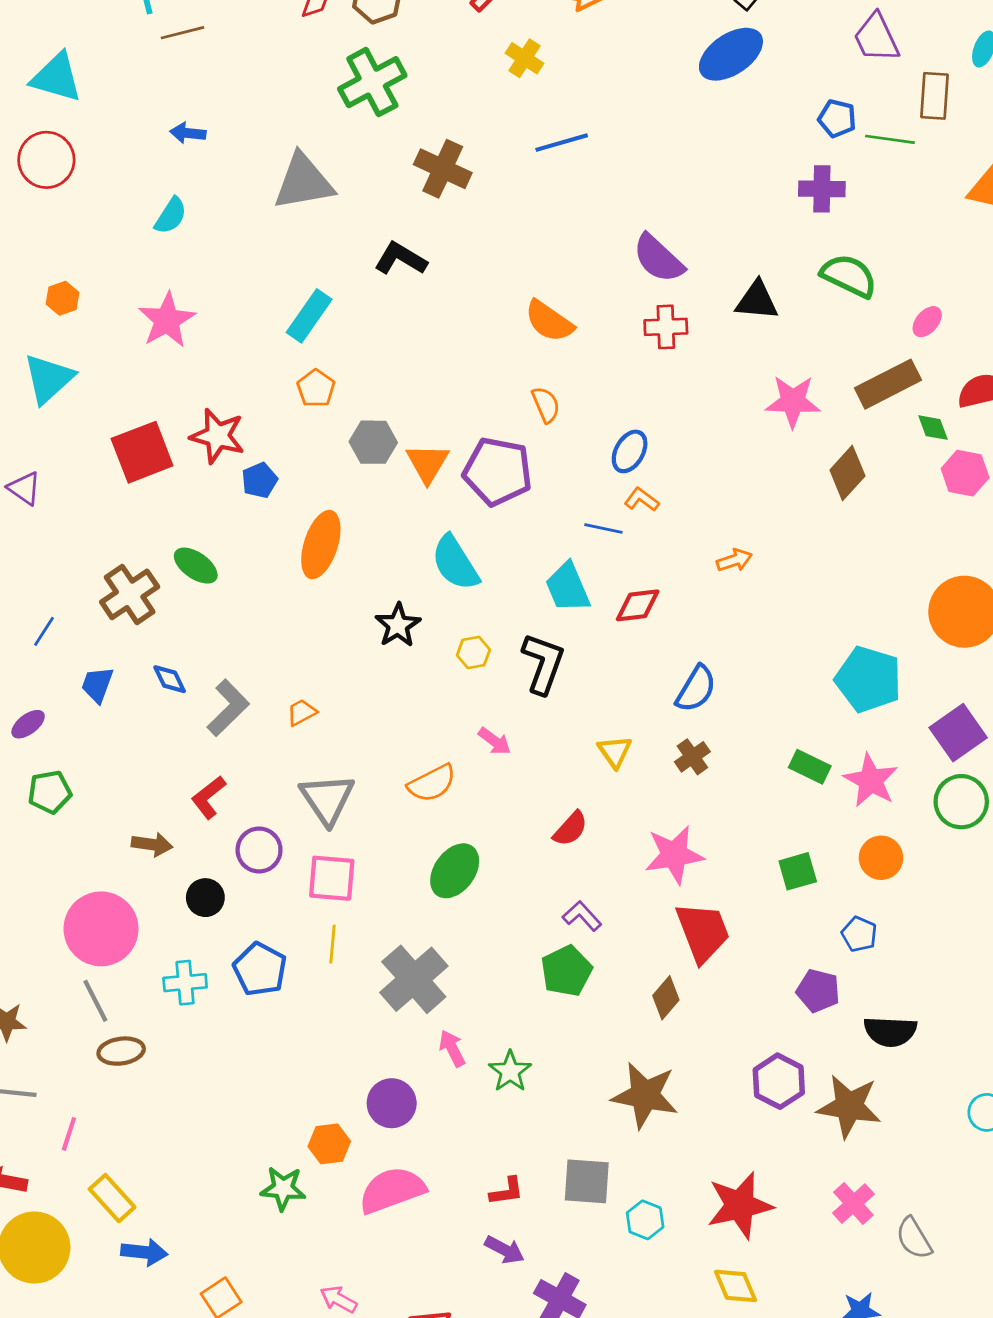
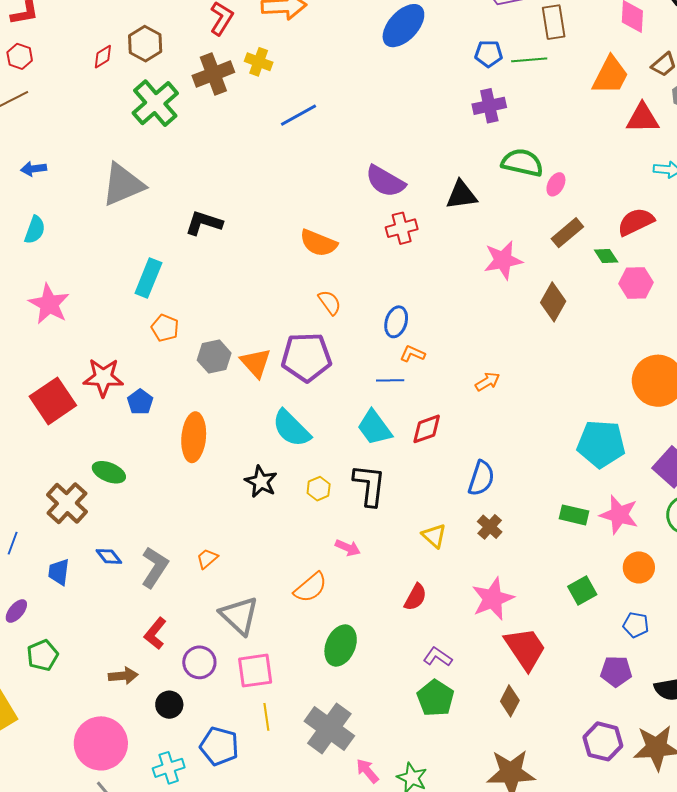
brown cross: (443, 169) -> (213, 74), moved, turned -33
pink ellipse: (927, 322) -> (556, 184), moved
brown rectangle: (888, 384) -> (567, 233), size x0.7

